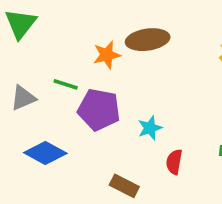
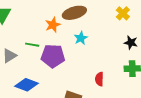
cyan star: (150, 128) -> (81, 38), moved

